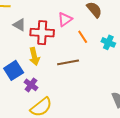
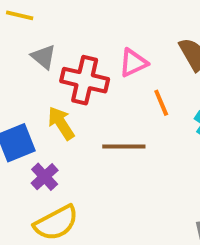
yellow arrow: (34, 56) -> (61, 123), turned 150

